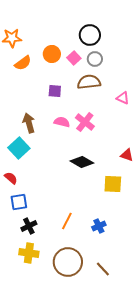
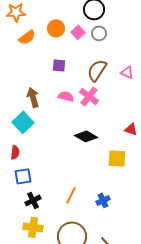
brown semicircle: (89, 82) -> (97, 70), moved, turned -50
red semicircle: (11, 178) -> (15, 152), turned 56

